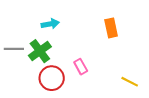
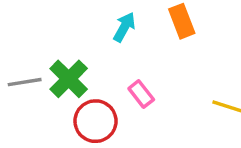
cyan arrow: (50, 24) -> (124, 27), moved, turned -42

